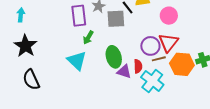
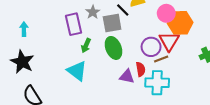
cyan arrow: (21, 15) -> (24, 29), moved
green ellipse: (114, 57) -> (113, 48), moved
orange hexagon: (182, 64) -> (180, 23), moved
cyan cross: (152, 81) -> (157, 83), turned -30

